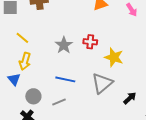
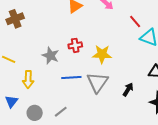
yellow arrow: (25, 61) -> (28, 79), moved
blue triangle: (14, 79) -> (11, 101), turned 32
blue line: (65, 79) -> (71, 77), moved

